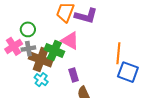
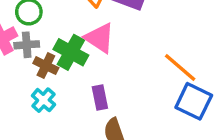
orange line: (118, 53) -> (180, 68), turned -60
brown cross: (41, 59) -> (46, 66), size x0.6

